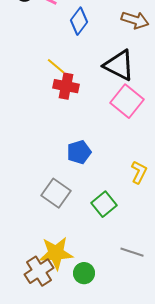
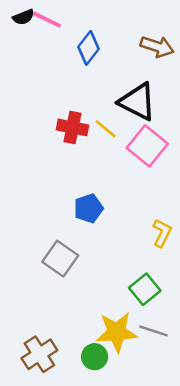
yellow line: (56, 66) -> (106, 129), moved
green square: (104, 204) -> (145, 289), moved
yellow star: (56, 253) -> (117, 332), moved

